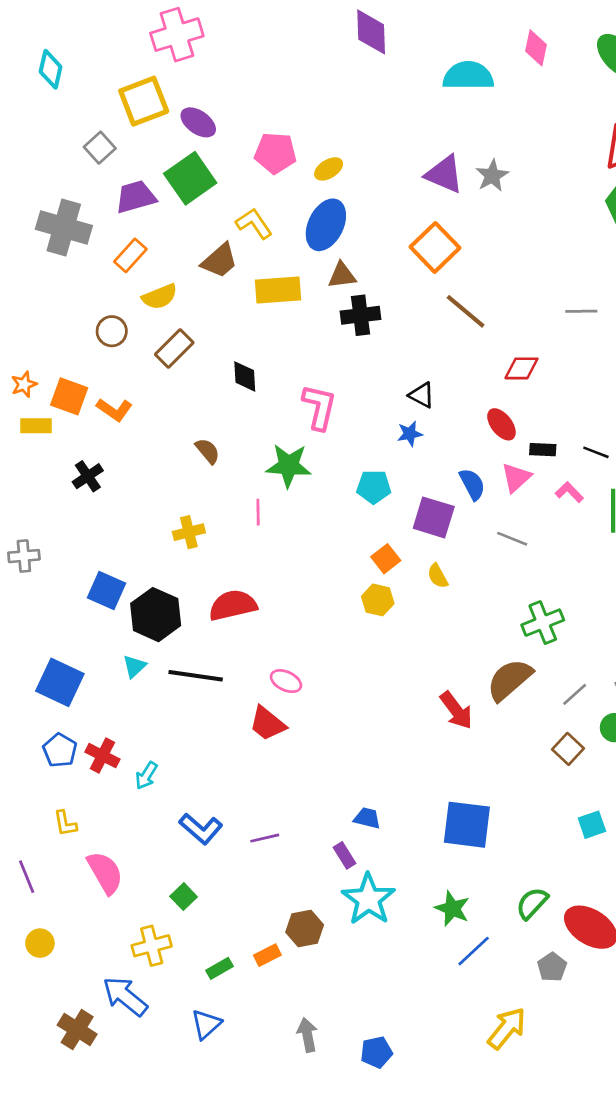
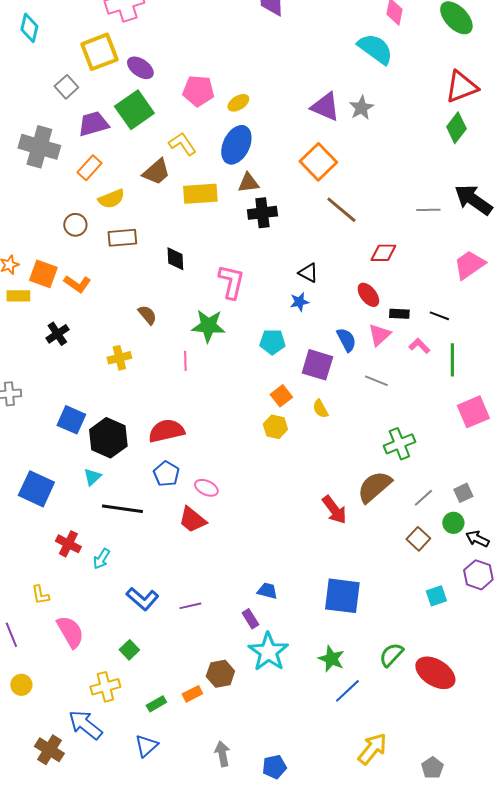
cyan semicircle: (468, 76) -> (375, 49), moved, turned 36
brown rectangle: (174, 349) -> (122, 238), turned 40
yellow cross: (189, 532) -> (119, 358), moved
black line: (196, 676) -> (122, 509), moved
blue pentagon: (60, 750) -> (166, 474), moved
gray pentagon: (552, 967) -> (432, 768), moved

